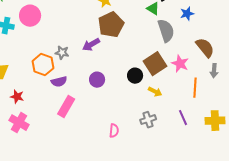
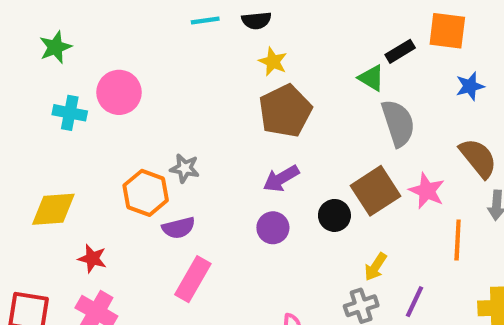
blue star: (187, 14) -> (470, 86), moved
purple arrow: (91, 45) -> (281, 179), moved
purple circle: (97, 80) -> (273, 228), moved
yellow arrow: (155, 92) -> (376, 267), moved, turned 96
purple line: (183, 118) -> (414, 302), moved, turned 49

